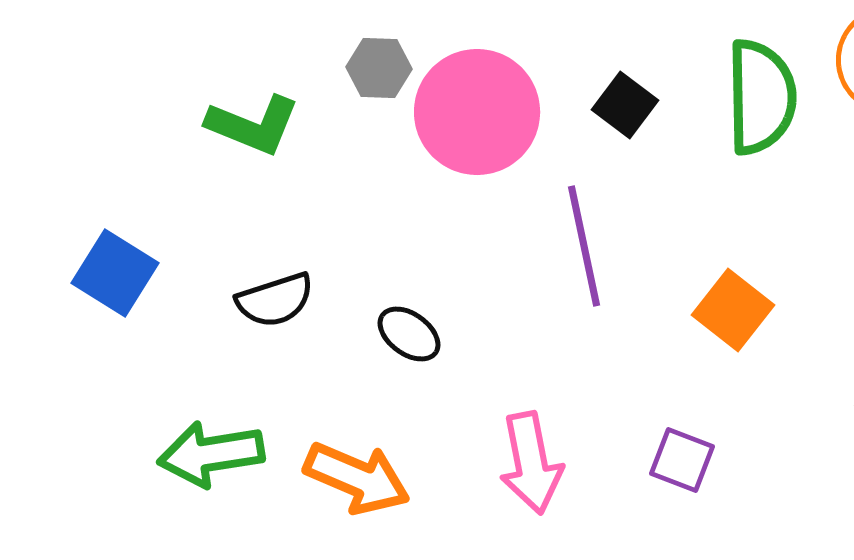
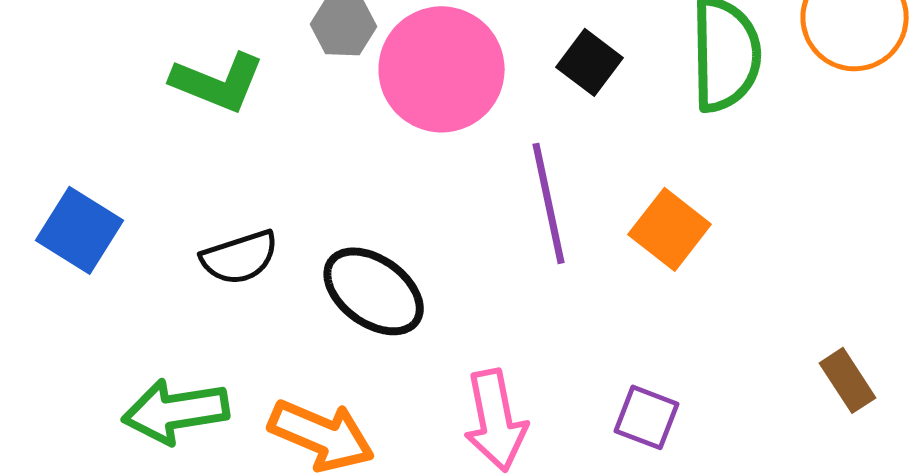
orange square: (733, 310) -> (670, 229), moved
black ellipse: (409, 334) -> (374, 291), size x1.6

